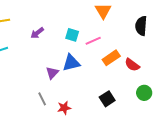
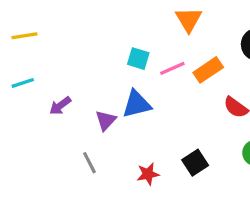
purple arrow: (37, 33) -> (60, 106), moved
orange rectangle: (111, 58) -> (208, 70), moved
red star: (64, 108) -> (148, 174), moved

